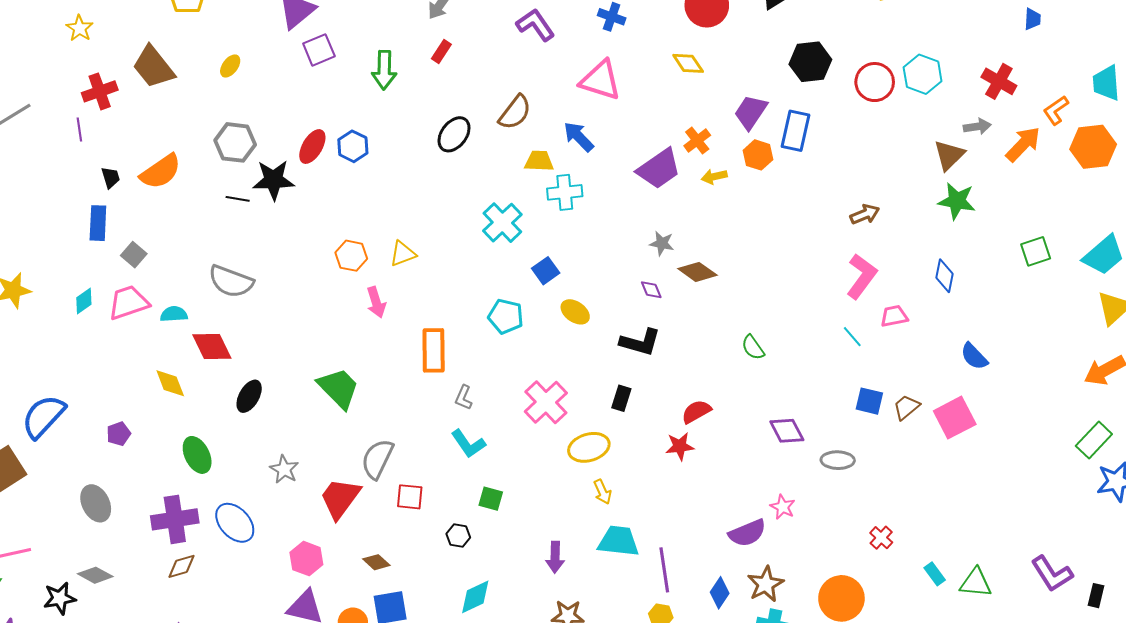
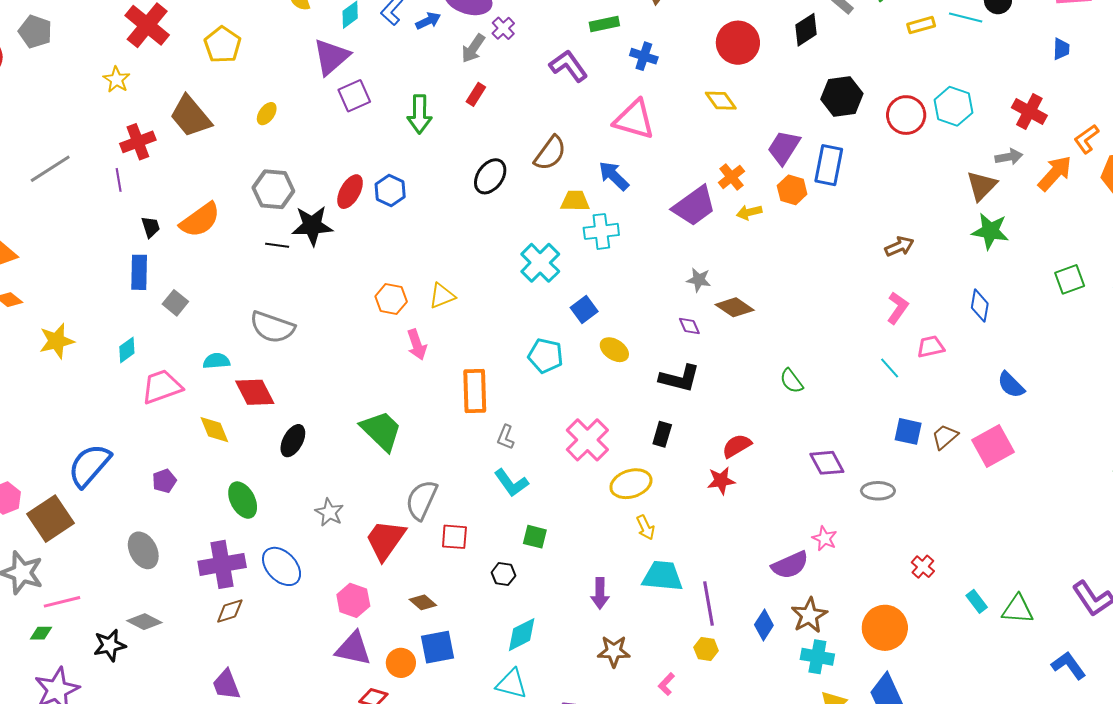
pink L-shape: (862, 276) -> (898, 308), size x0.7
pink trapezoid: (128, 303) -> (162, 387), moved

